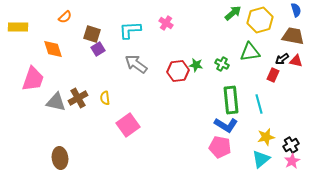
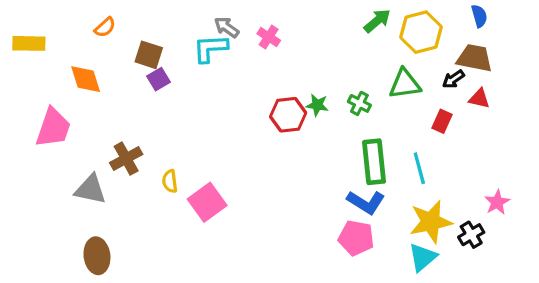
black arrow: (282, 59) -> (453, 79), moved
gray arrow: (136, 64) -> (227, 27), moved, size x0.7
yellow semicircle: (105, 98) -> (170, 181), moved
gray triangle: (56, 102) -> (90, 189), moved
yellow star: (266, 137) -> (431, 222), size x1.5
pink star: (292, 161) -> (497, 202), moved

